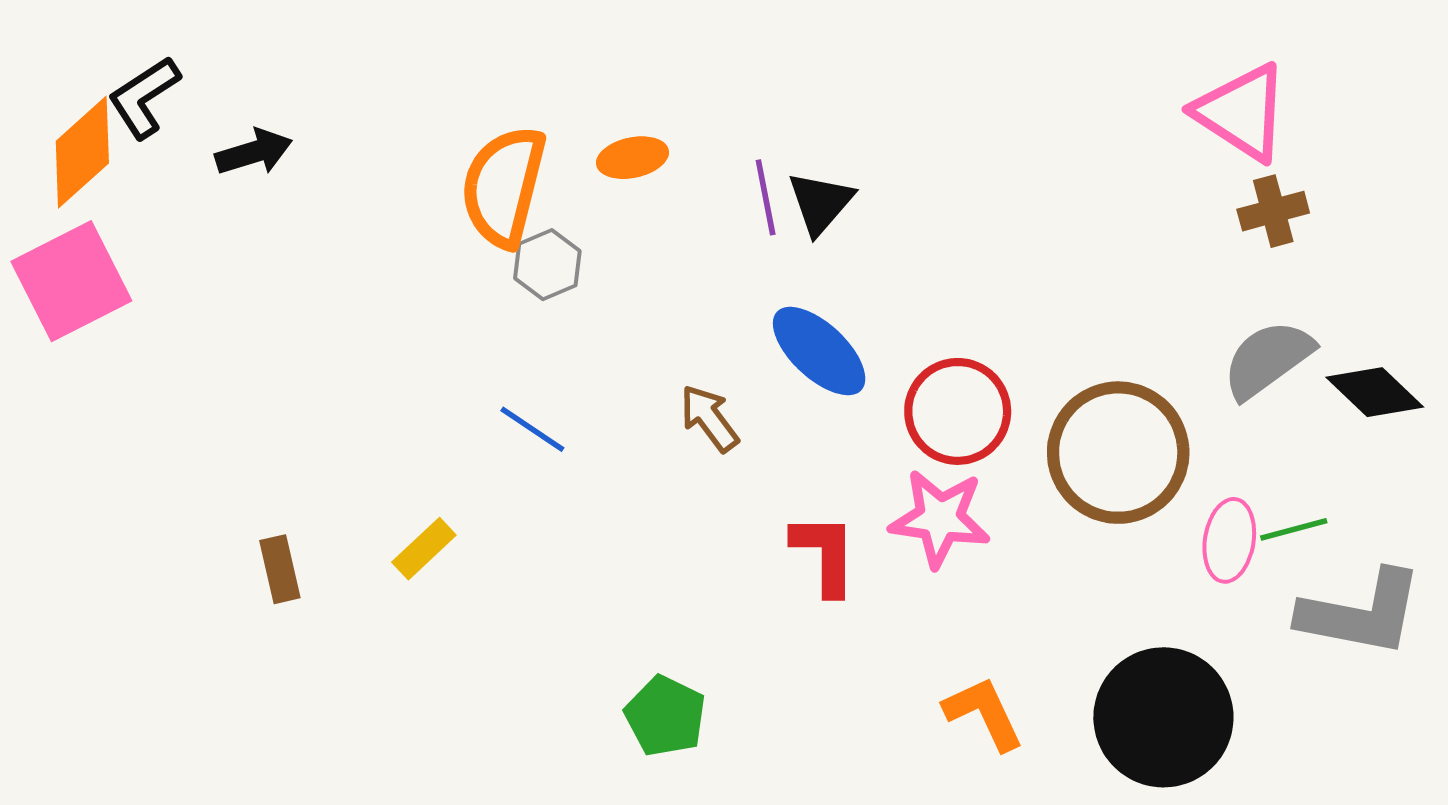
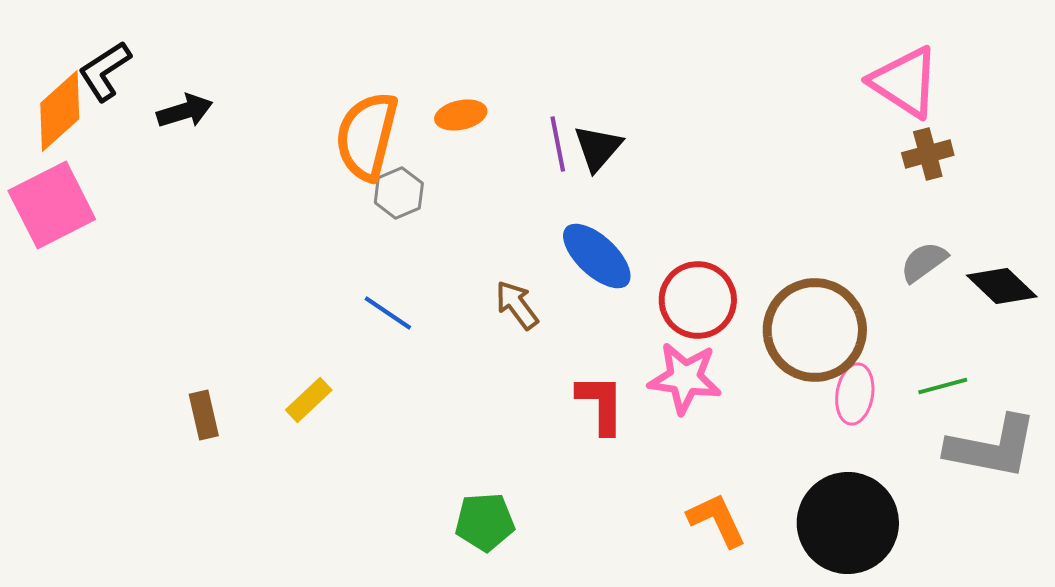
gray semicircle: (1268, 359) -> (924, 262), size x0.7
pink ellipse: (1229, 540) -> (855, 394), moved
green pentagon: (665, 716) -> (485, 522), turned -30

